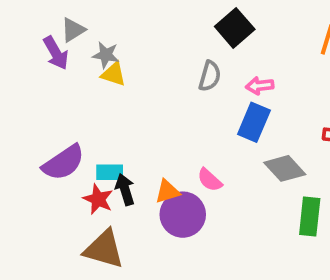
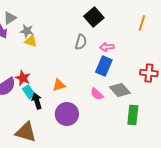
cyan rectangle: (110, 172) -> (29, 92), turned 56
pink semicircle: (210, 180) -> (97, 94), moved
orange triangle: (167, 191) -> (59, 85), moved
red star: (98, 199) -> (23, 78), moved

